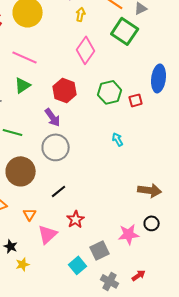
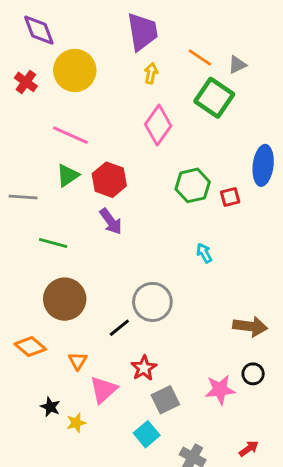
red hexagon: (65, 90) -> (109, 180), moved
gray circle: (56, 147) -> (152, 302), moved
gray square: (100, 250) -> (165, 400), moved
yellow star: (23, 264) -> (76, 423), moved
red arrow: (139, 275) -> (249, 449), moved

